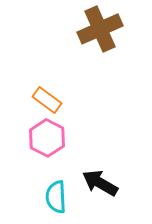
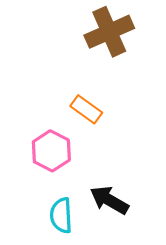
orange rectangle: (47, 100) -> (86, 109), moved

